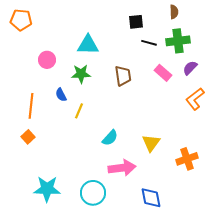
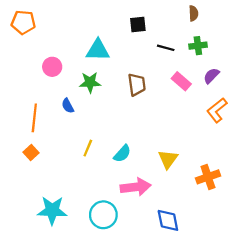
black square: (136, 22) -> (138, 24), moved
green cross: (178, 41) -> (198, 46), size x0.7
yellow line: (79, 111) -> (88, 148), moved

